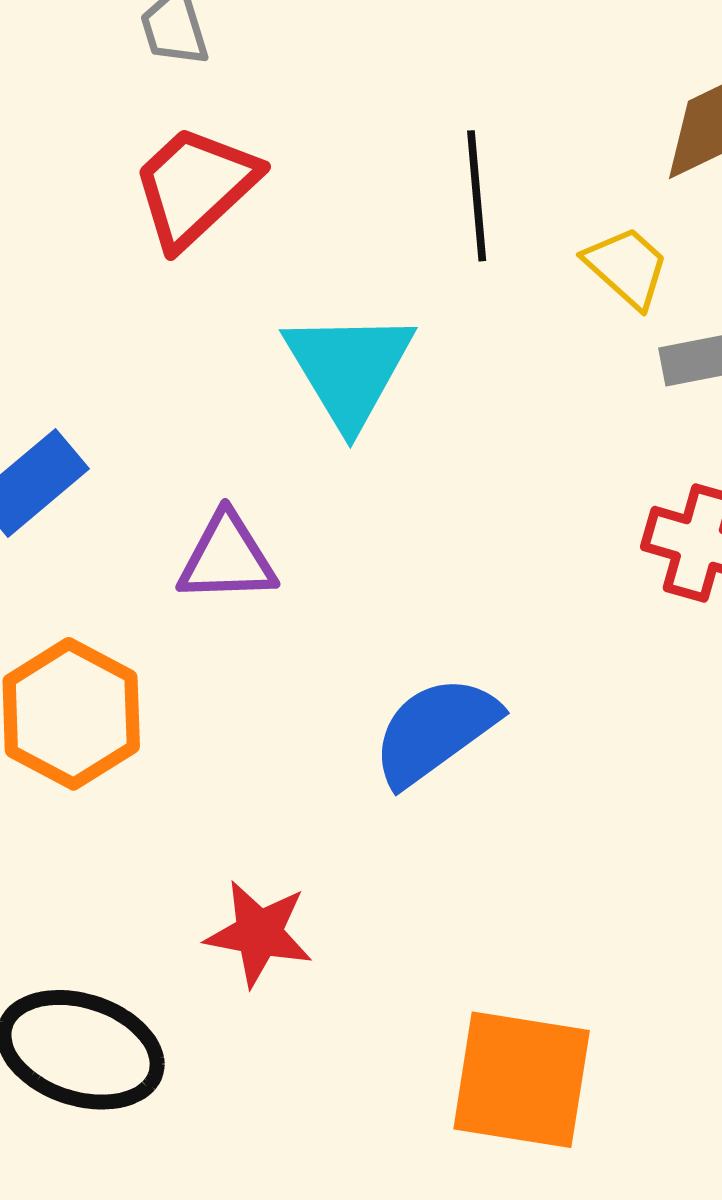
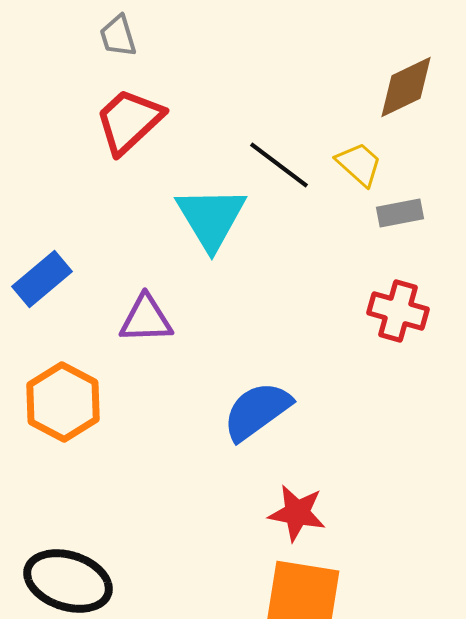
black line: (477, 196) -> (279, 165), moved, turned -48
red star: (259, 933) -> (297, 513), moved

